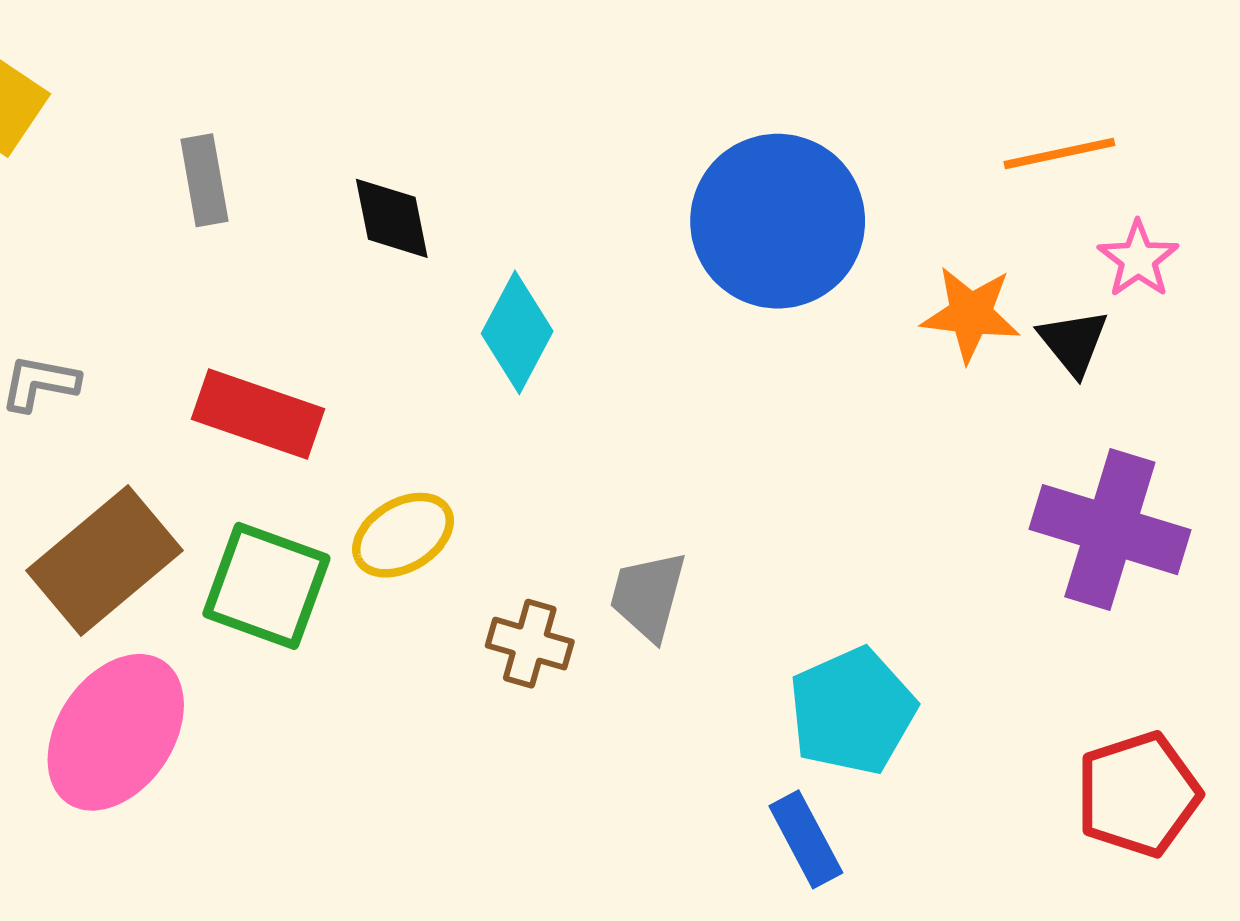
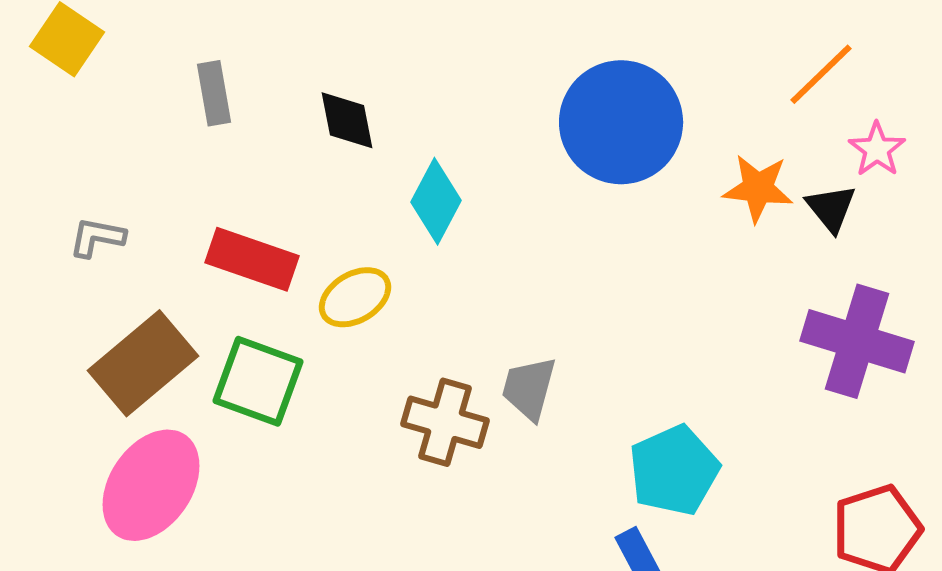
orange line: (1059, 154) -> (821, 74), turned -32
yellow ellipse: (403, 535) -> (355, 297), moved
brown cross: (530, 644) -> (445, 422), size x1.4

